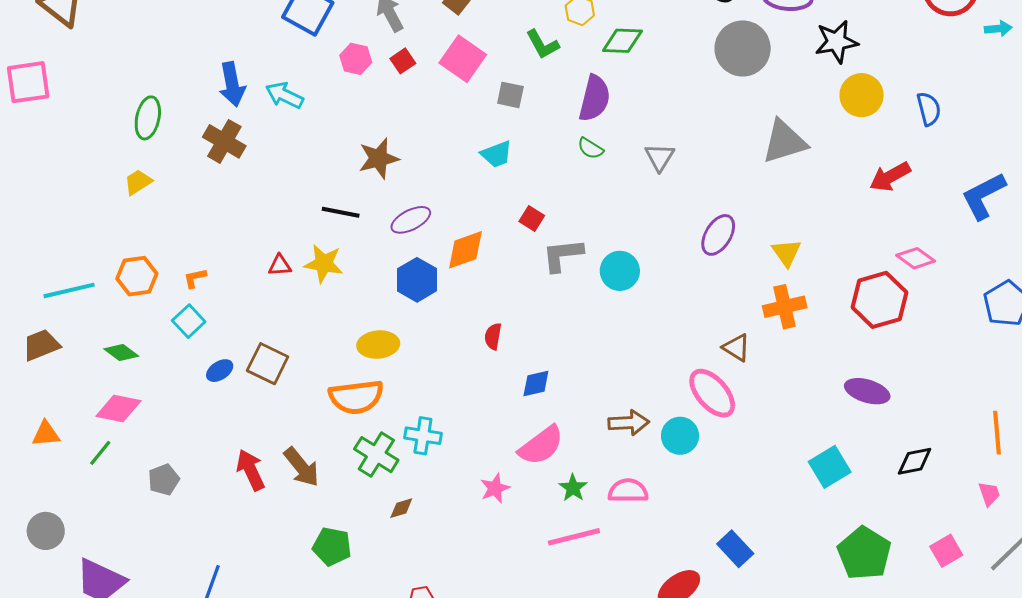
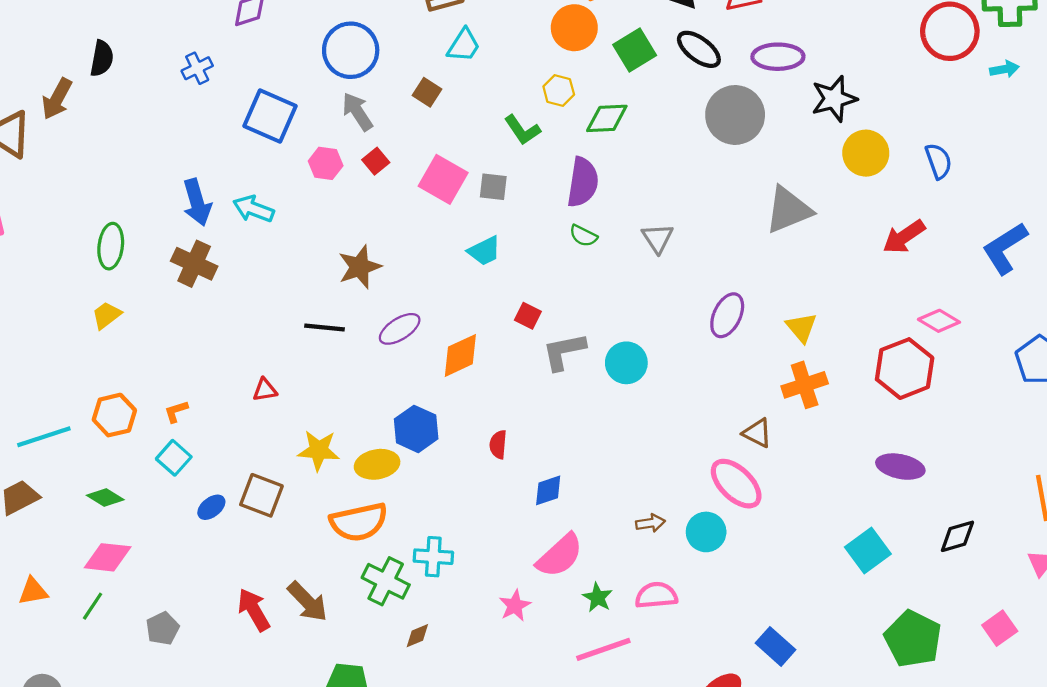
pink square: (463, 59) -> (443, 179), moved
yellow star: (324, 264) -> (319, 450), moved
blue hexagon: (417, 280) -> (416, 429), moved
brown arrow: (629, 423) -> (650, 523), size x0.7

